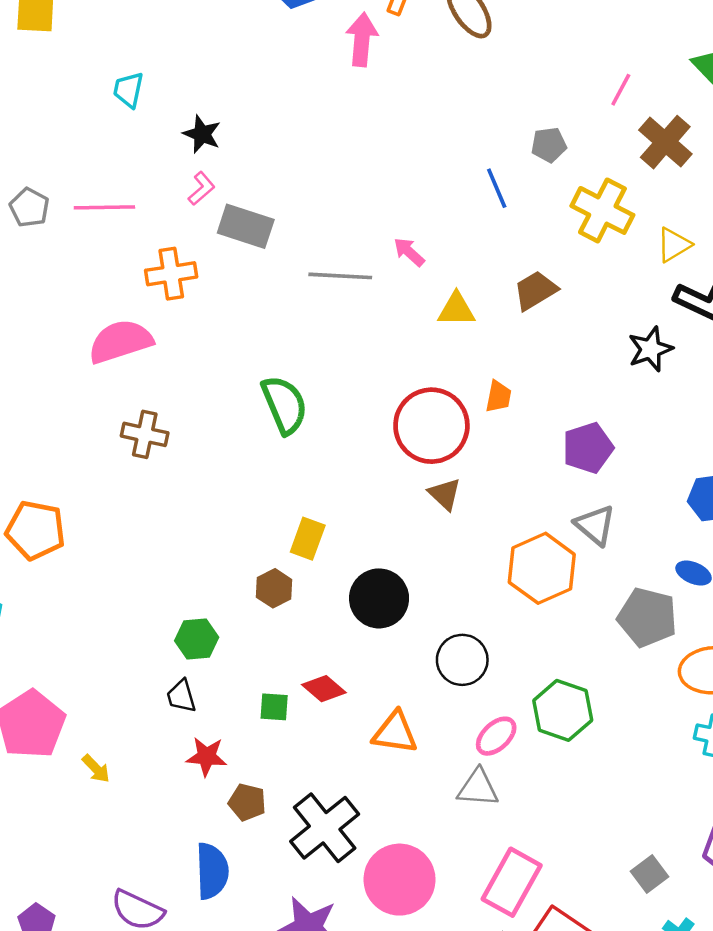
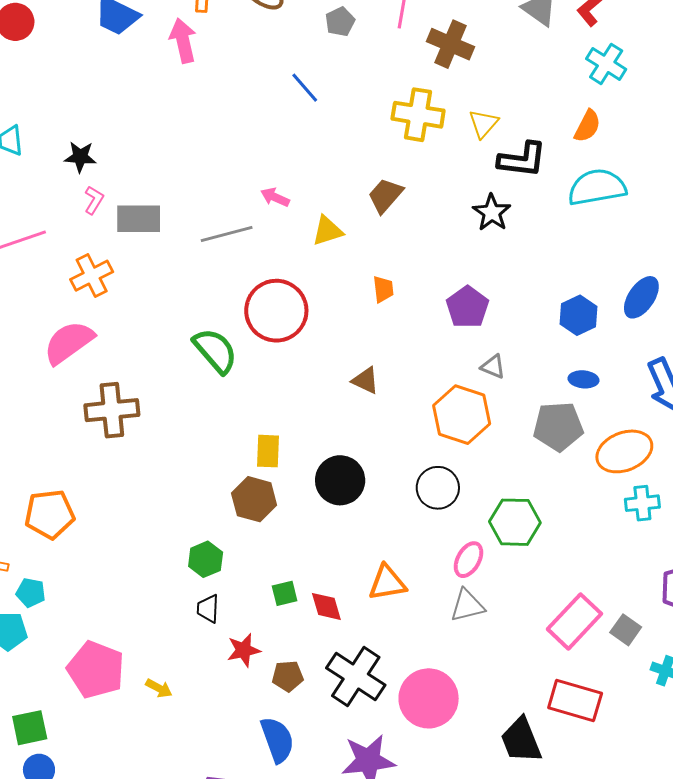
gray pentagon: (549, 145) -> (340, 22), moved
blue line: (497, 188) -> (305, 88), moved
red circle: (431, 426) -> (276, 311), moved
brown cross: (145, 434) -> (112, 410), size x1.4
gray triangle: (595, 525) -> (493, 367), size x0.7
brown hexagon: (274, 588) -> (254, 499), size x1.4
black circle: (462, 660) -> (438, 488), moved
red diamond: (324, 689) -> (326, 606), moved, turned 51
black trapezoid: (181, 696) -> (208, 609), turned 36
pink rectangle: (512, 882) -> (575, 621), moved, turned 32

